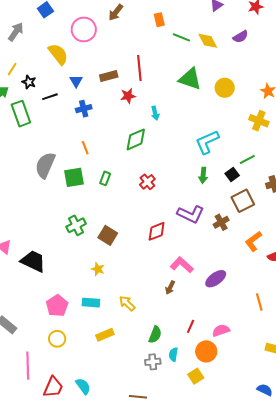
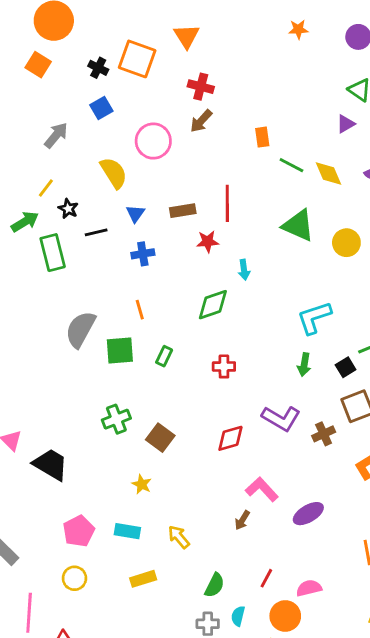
red cross: (147, 182) -> (224, 366), turned 35

